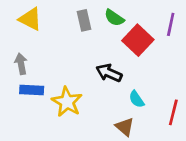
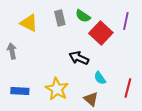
yellow triangle: (30, 19) -> (29, 23), moved
blue rectangle: (32, 90) -> (20, 91), moved
yellow star: (67, 102) -> (57, 89), moved

